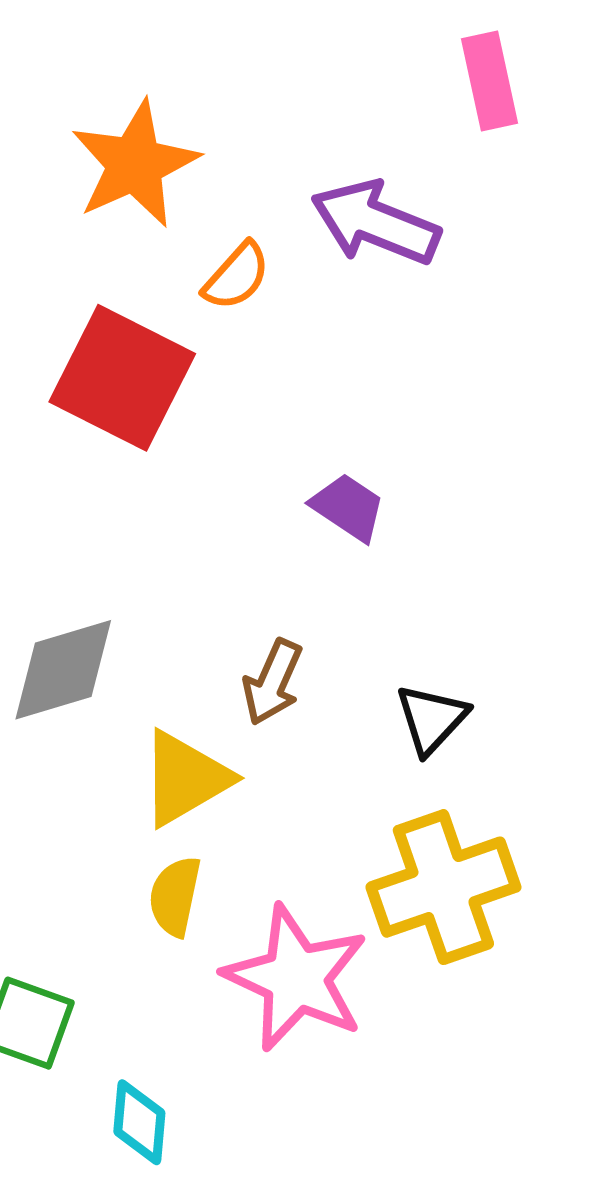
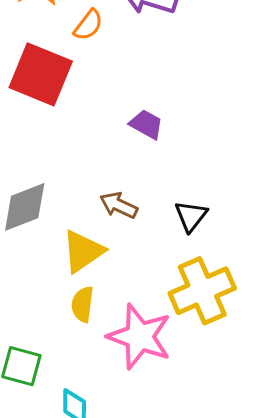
brown arrow: (273, 682) -> (119, 205), turned 96

